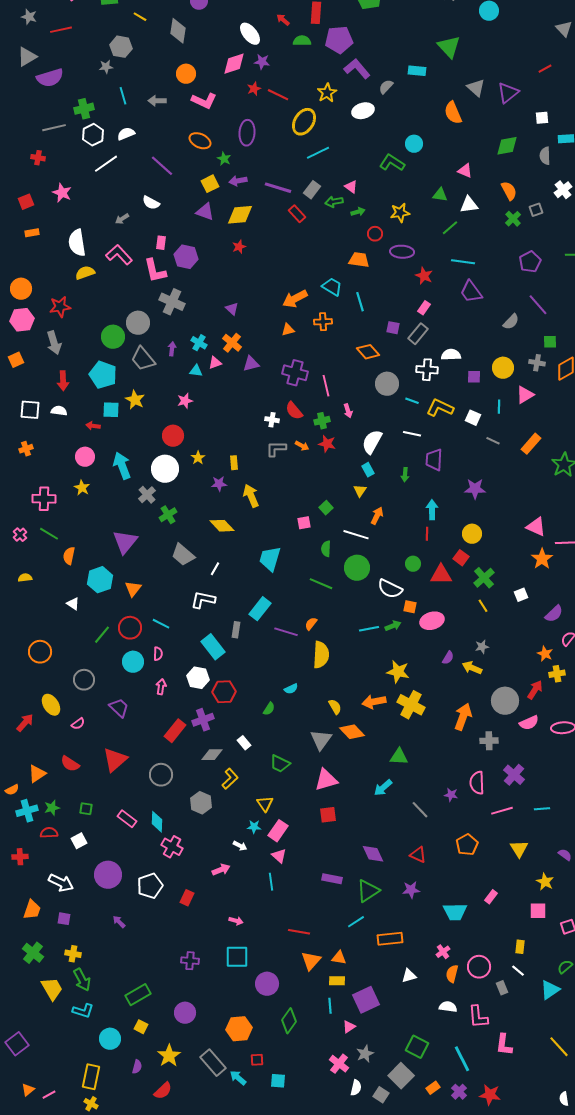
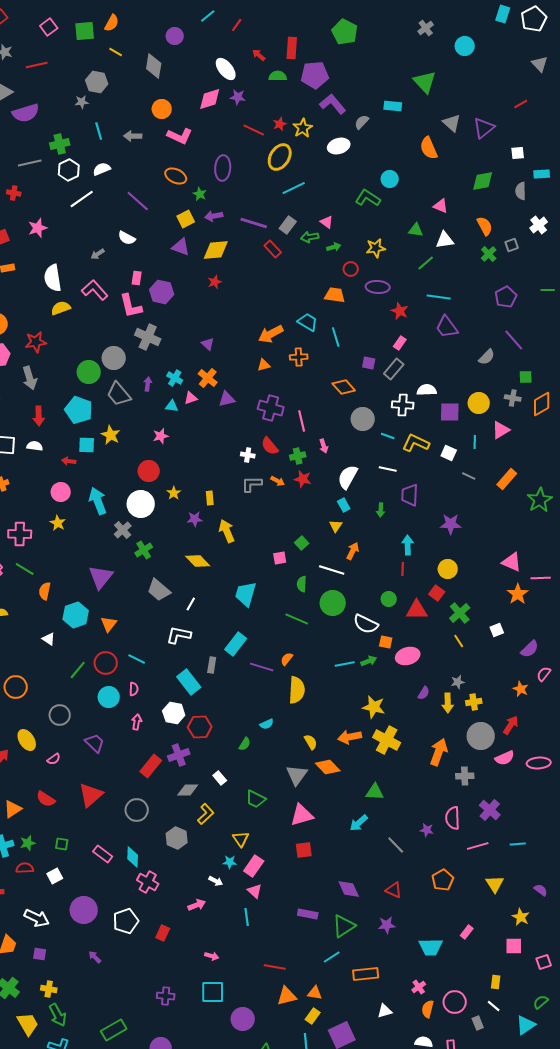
red star: (254, 89) -> (280, 124), moved
pink star: (62, 193) -> (38, 228), turned 30
purple square: (474, 377) -> (450, 412), size x1.5
yellow arrow: (472, 668) -> (448, 703), turned -114
yellow cross: (557, 674) -> (474, 702), moved
orange triangle: (311, 961) -> (287, 996), turned 35
yellow rectangle: (337, 981) -> (313, 1016), turned -56

